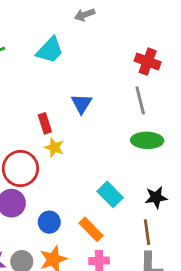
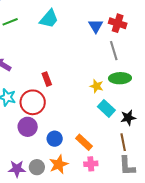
blue triangle: (82, 104) -> (96, 26), moved
red rectangle: (45, 123) -> (47, 79), moved
yellow star: (54, 147) -> (97, 86), moved
cyan rectangle: (110, 194) -> (106, 108), moved

